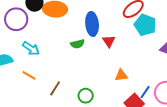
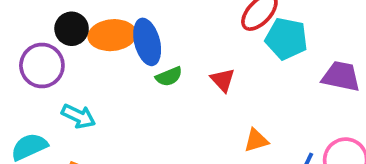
blue ellipse: (92, 24) -> (147, 42), moved
green semicircle: (77, 44) -> (169, 77), moved

